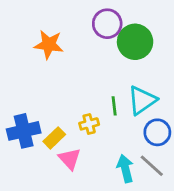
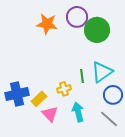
orange star: (49, 45) -> (47, 24), moved
cyan arrow: (125, 169) -> (78, 112), moved

